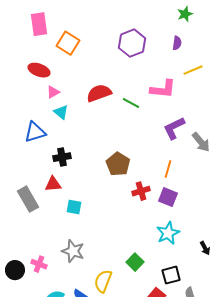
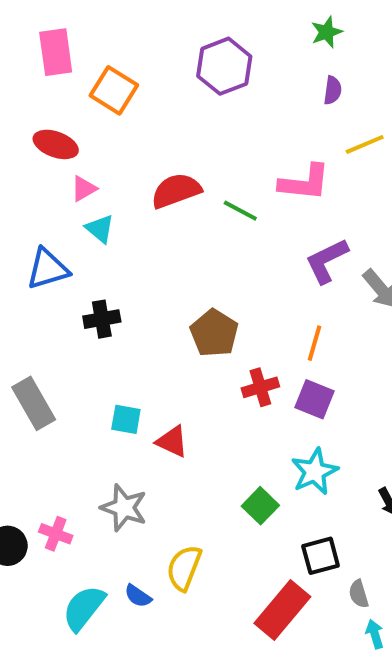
green star: (185, 14) -> (327, 32), moved
purple hexagon: (132, 43) -> (224, 66), moved
red triangle: (53, 184) -> (172, 441), moved, turned 30
green square: (135, 262) -> (260, 506), moved

